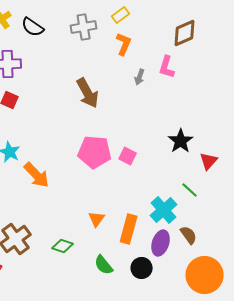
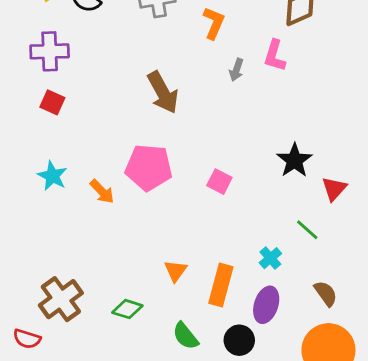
pink pentagon: (95, 152) -> (149, 167), moved
orange arrow: (37, 175) -> (102, 192), moved, size x0.7
cyan cross: (164, 210) -> (270, 258), size x0.6
brown semicircle: (189, 235) -> (326, 293), moved

